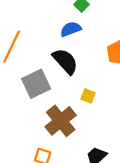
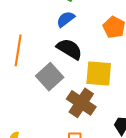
yellow square: (88, 96) -> (99, 73), size x2.0

